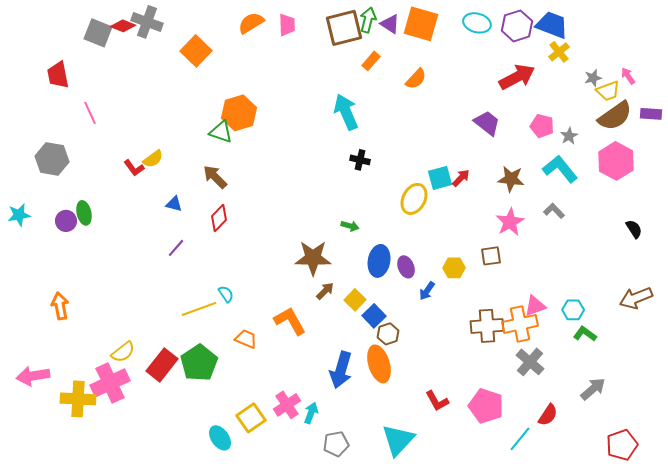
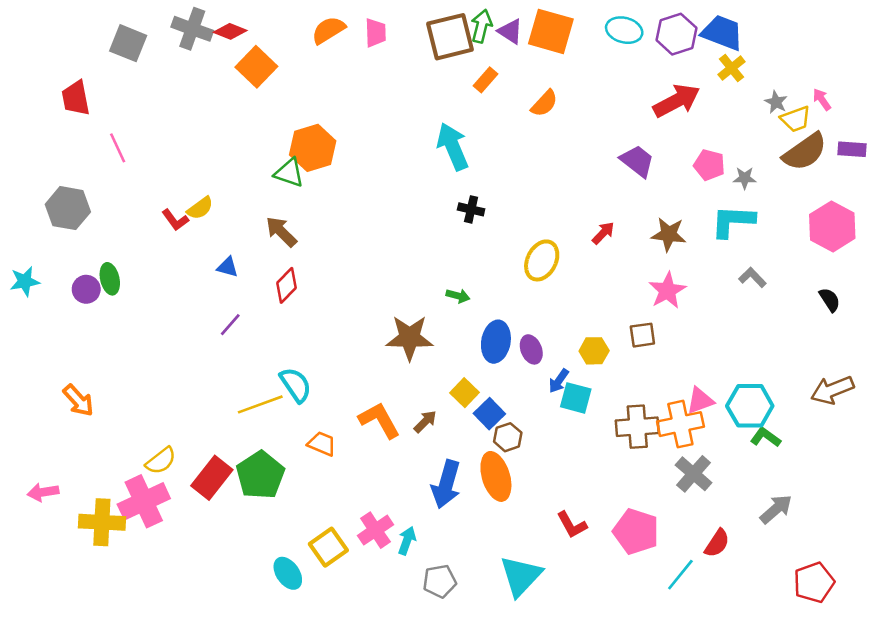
red diamond: (123, 26) -> (230, 31), moved
gray star: (593, 78) -> (776, 102), turned -30
gray star: (569, 136) -> (745, 178), turned 30
pink hexagon: (616, 161) -> (832, 226), moved
cyan L-shape: (560, 169) -> (733, 221), turned -48
cyan square: (440, 178) -> (576, 398), moved, turned 30
gray L-shape: (554, 211) -> (752, 277), moved
brown arrow: (325, 291) -> (425, 421), moved
cyan semicircle: (226, 294) -> (296, 385), size x1.6
orange arrow: (60, 306) -> (78, 401), turned 148
cyan hexagon: (573, 310) -> (750, 406), size x1.6
pink arrow: (33, 376) -> (43, 492), size x0.7

